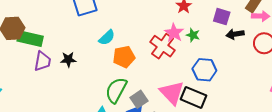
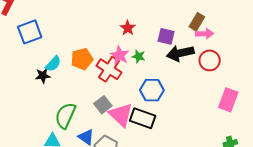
black arrow: (235, 34) -> (180, 53), size x1.5
orange pentagon: (124, 57) -> (82, 59), moved
black star: (68, 59) -> (43, 76), moved
gray square: (139, 99) -> (103, 105), moved

